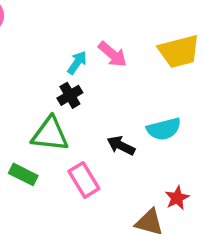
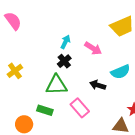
pink arrow: (113, 54) -> (93, 48), moved

